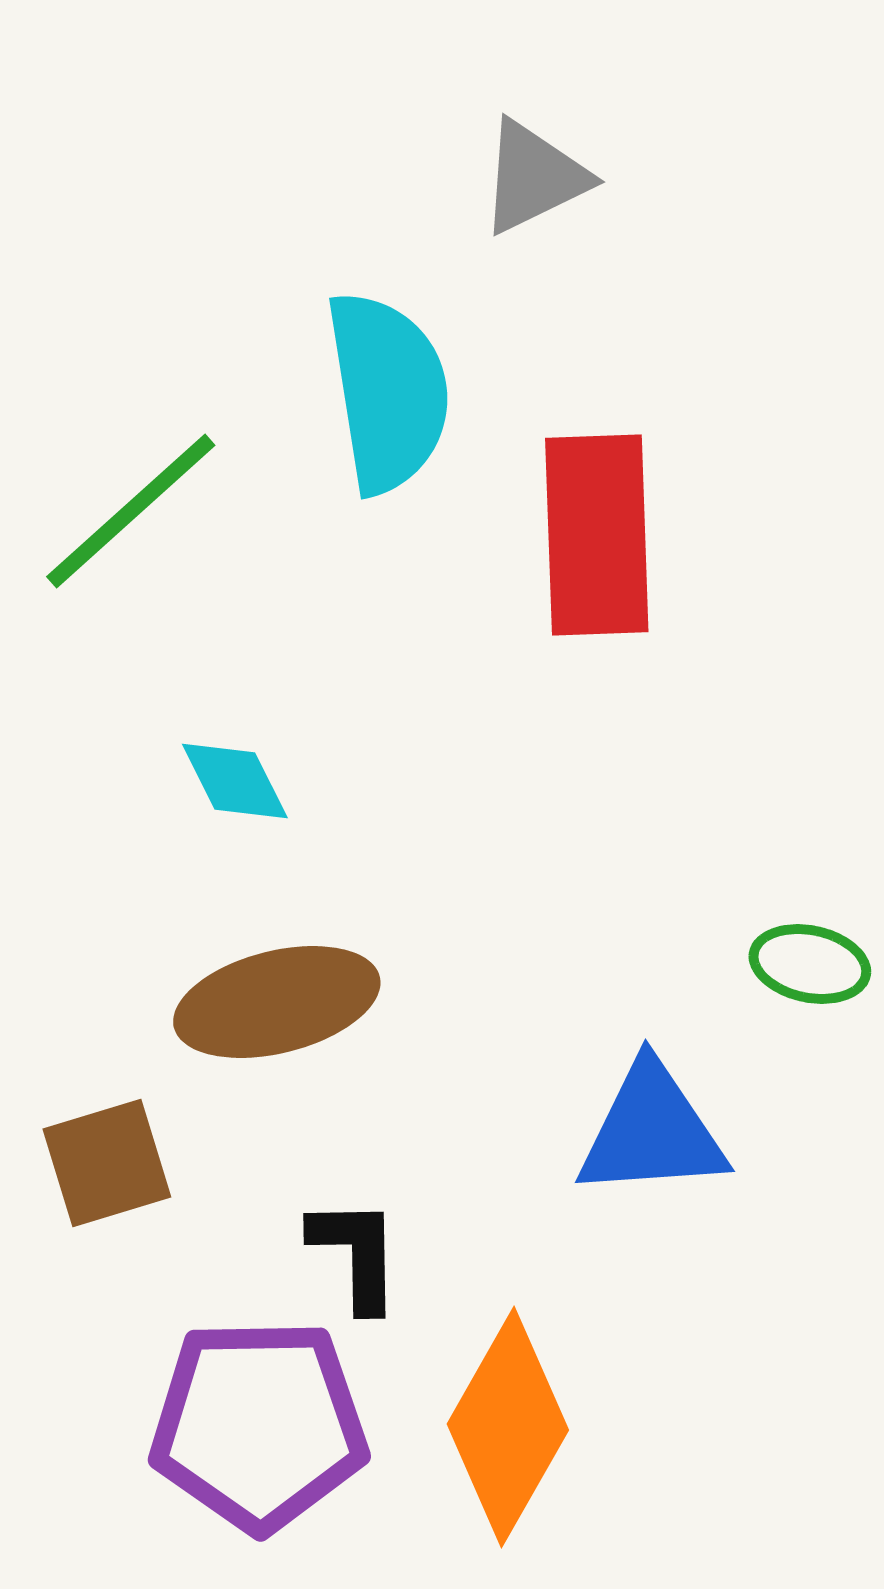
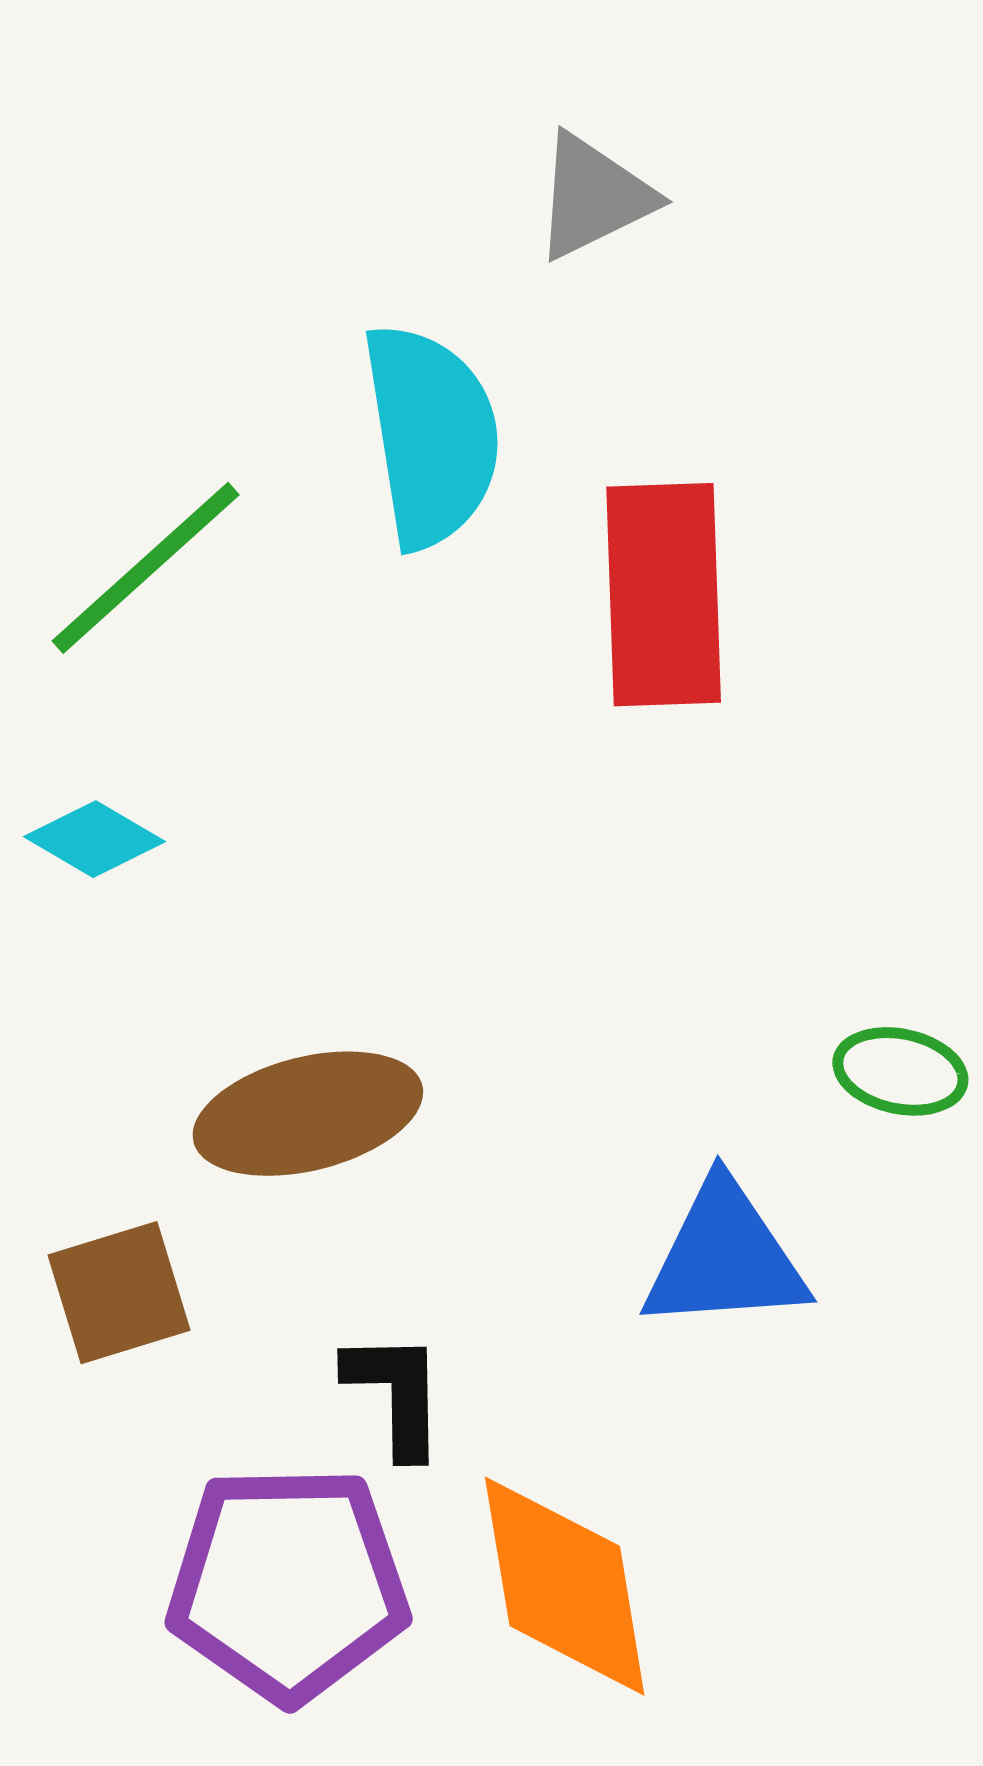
cyan diamond: (235, 781) -> (94, 839), moved, turned -33
orange diamond: (508, 1427) -> (565, 1586), turned -39

